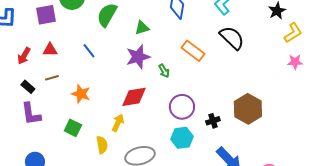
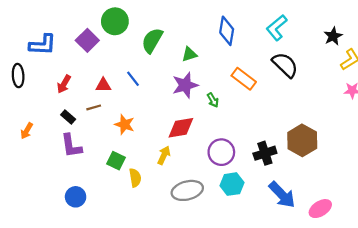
purple square: (46, 15) -> (87, 40), turned -35
red triangle: (50, 50) -> (103, 85), moved
purple circle: (182, 107) -> (221, 152), moved
black cross: (213, 121) -> (265, 153), size x1.5
cyan hexagon: (182, 138) -> (232, 184), moved
yellow semicircle: (102, 145) -> (135, 178), moved

